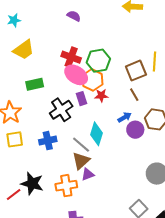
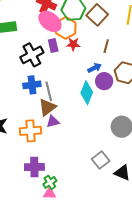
brown square: (136, 71) -> (97, 15), moved, turned -30
brown line: (134, 95) -> (106, 46), turned 40
cyan diamond: (96, 134) -> (87, 93), moved
blue cross: (48, 141) -> (32, 85), moved
gray line: (81, 145) -> (49, 91), turned 30

